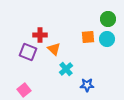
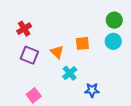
red cross: (40, 35) -> (24, 29), moved, turned -32
orange square: (88, 37) -> (82, 43), moved
pink square: (24, 90) -> (34, 95), moved

